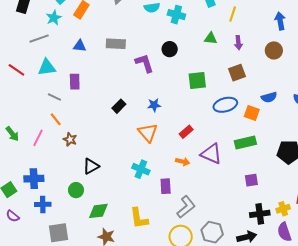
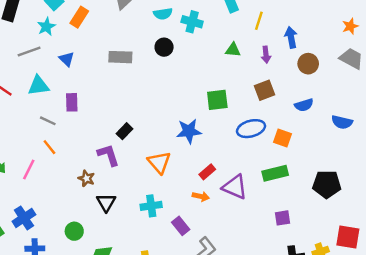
blue arrow: (280, 21) -> (291, 37), moved
blue triangle: (80, 46) -> (67, 59), moved, turned 40
black circle: (170, 49) -> (164, 47), moved
purple L-shape: (144, 63) -> (108, 155), moved
blue semicircle: (269, 97) -> (304, 105), moved
blue star: (154, 105) -> (189, 131), moved, size x1.5
red rectangle: (186, 132) -> (207, 172), moved
brown star: (70, 139) -> (86, 178), moved
black triangle: (91, 166) -> (106, 203), moved, turned -30
cyan cross: (141, 169) -> (151, 206), turned -30
blue cross: (34, 179) -> (24, 218), turned -30
purple rectangle: (166, 186) -> (181, 226), turned -35

